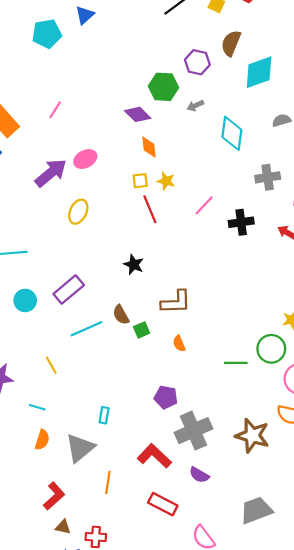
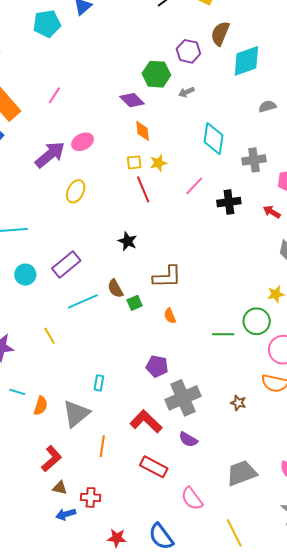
cyan diamond: (232, 133) -> (213, 139), moved
yellow star: (166, 181) -> (158, 163), turned -30
cyan line: (37, 407) -> (17, 392), moved
brown star: (252, 436) -> (238, 403), size x0.5

